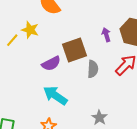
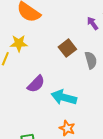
brown square: (75, 50) -> (67, 48), size x0.7
purple semicircle: (51, 63) -> (36, 84), moved

